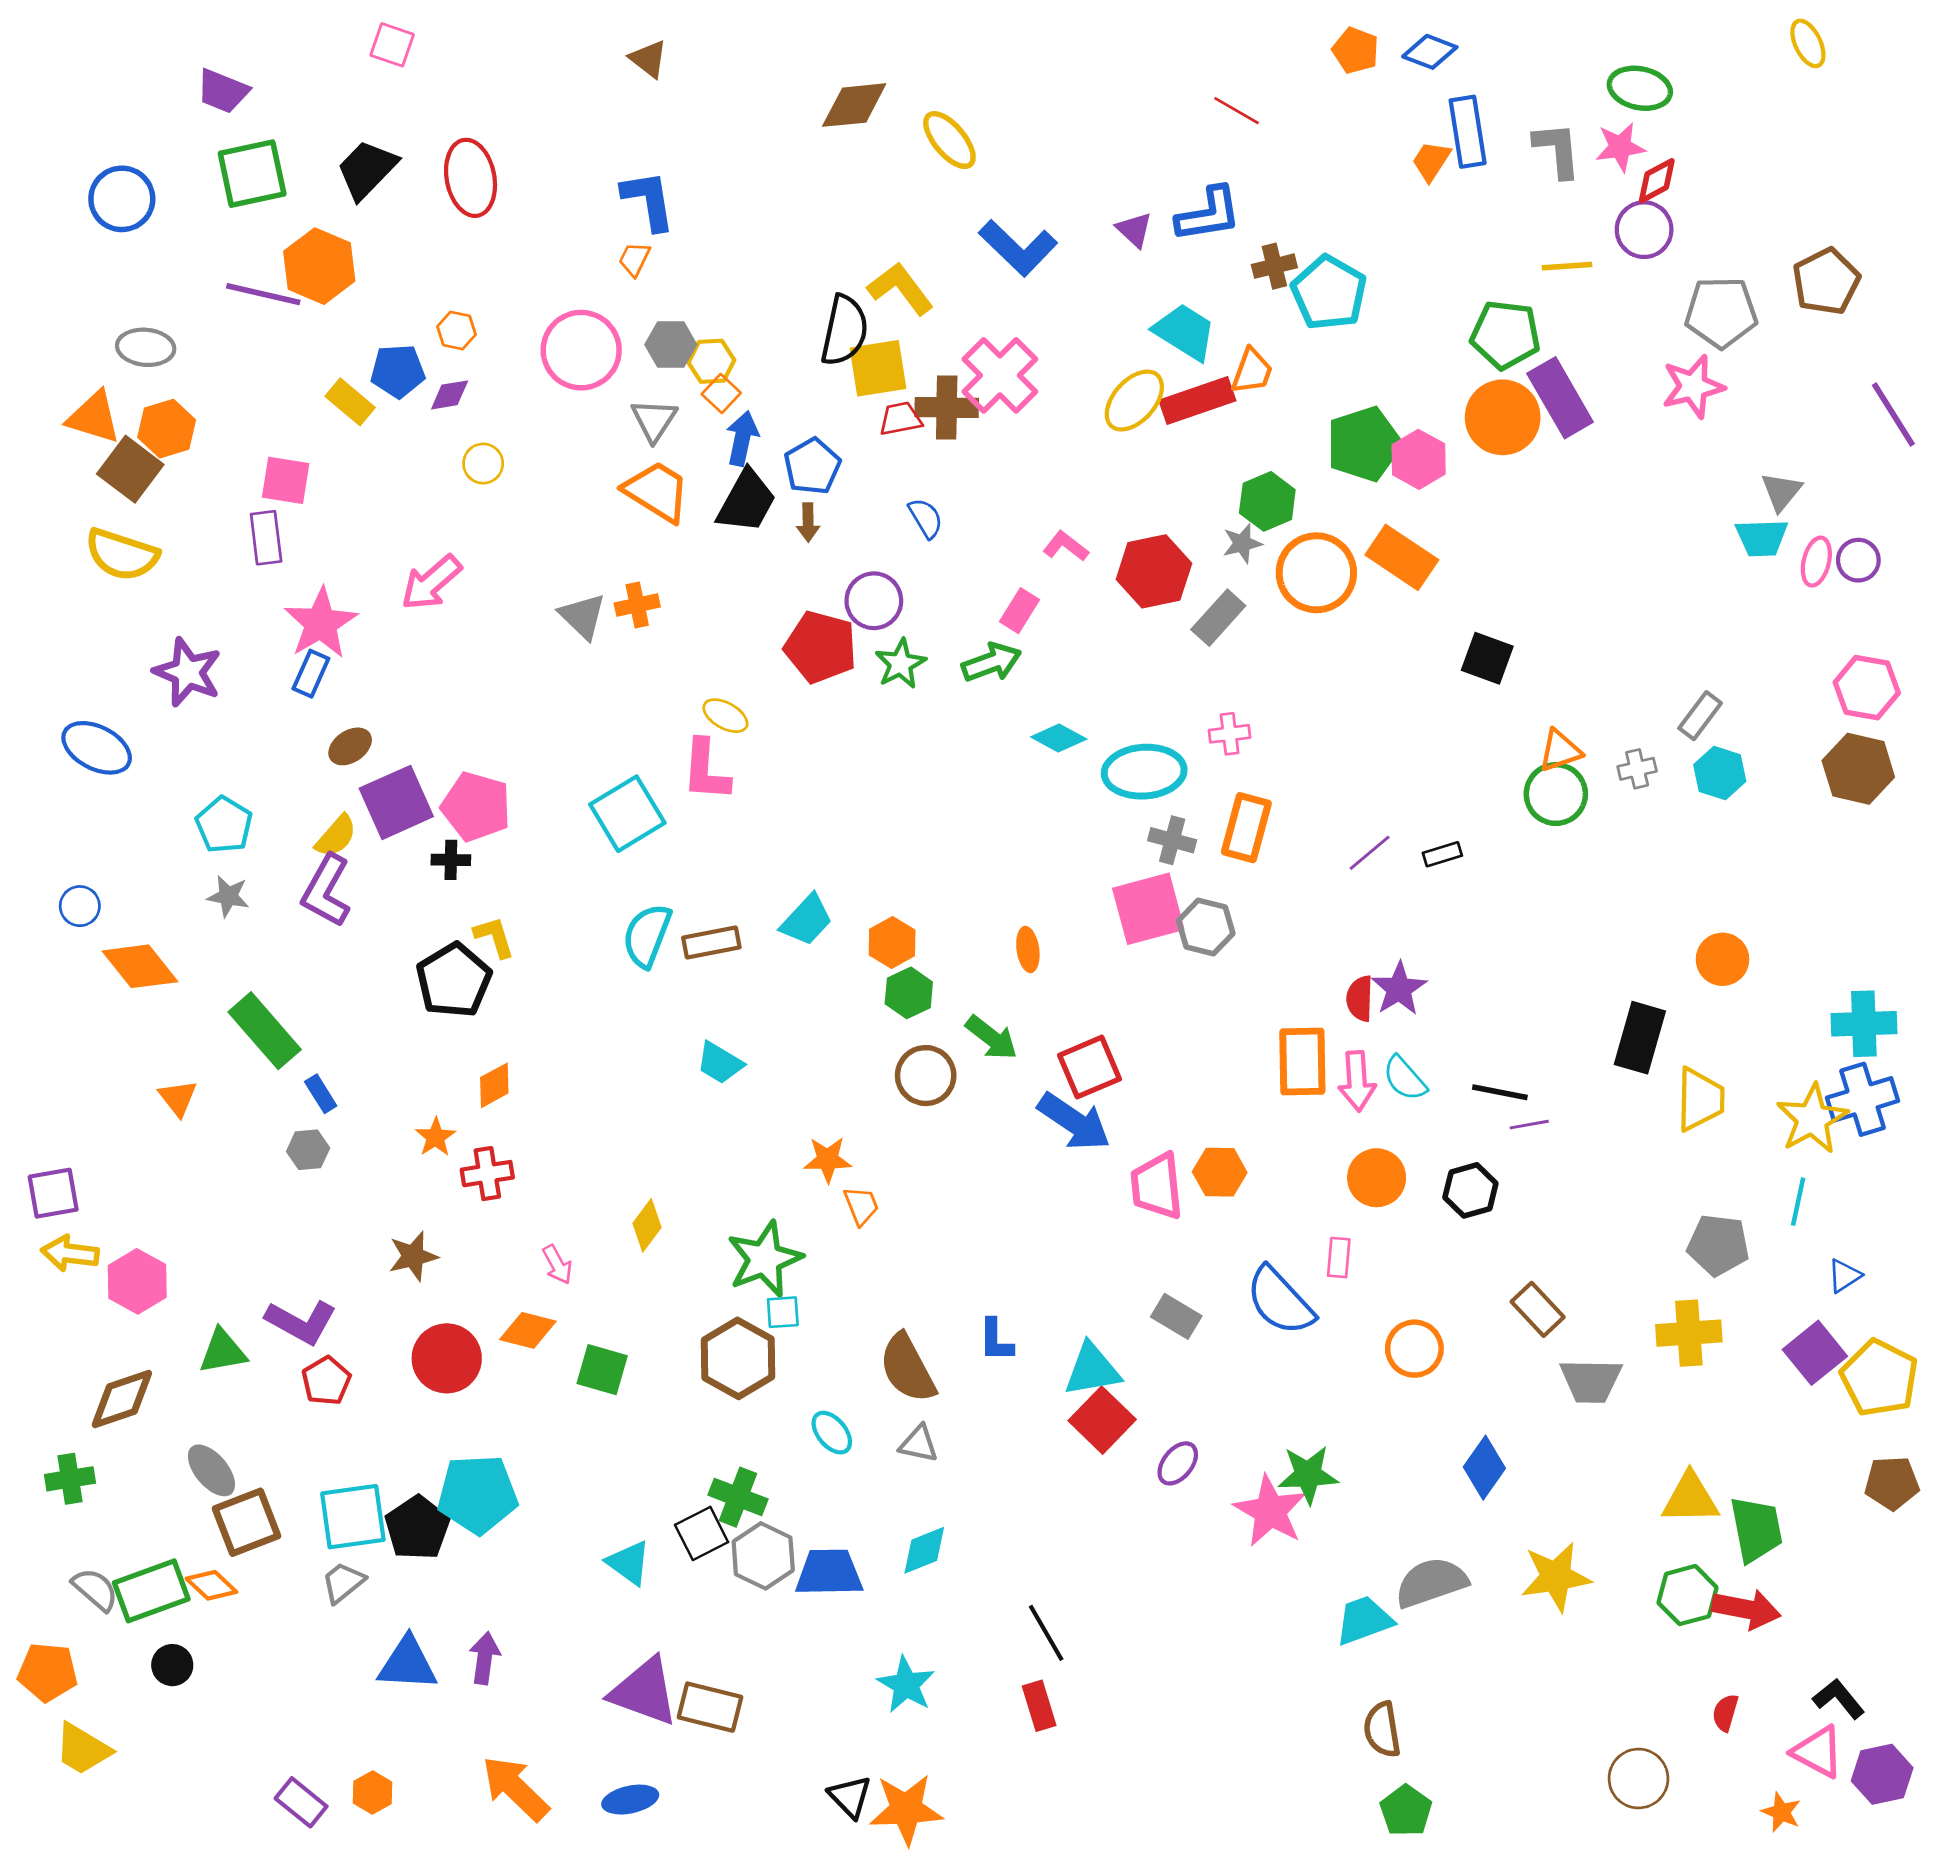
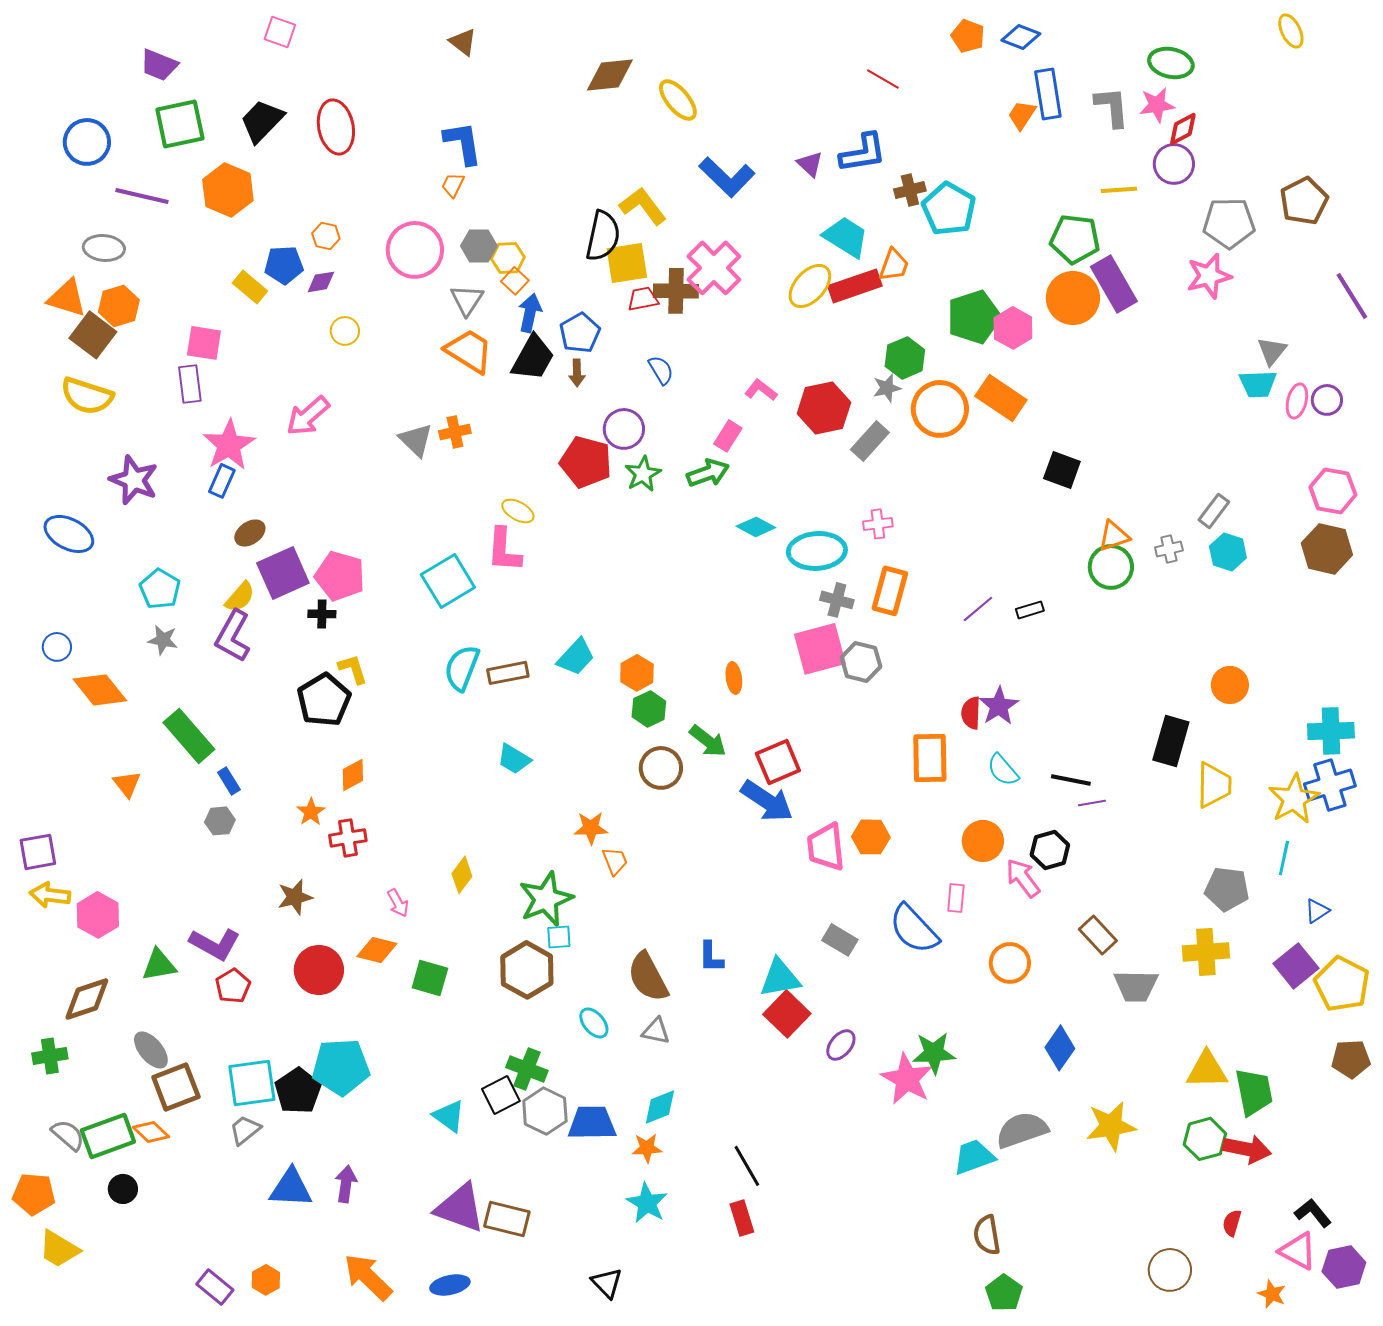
purple line: (263, 294) -> (142, 196), moved
pink arrow: (1357, 1081) -> (1023, 878), moved, turned 147
orange star: (906, 1809) -> (647, 1148), moved, size x0.6

